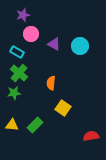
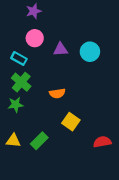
purple star: (23, 15) -> (34, 11), moved
purple triangle: (54, 44) -> (61, 49), turned -32
orange semicircle: (51, 83) -> (57, 93), turned -104
red semicircle: (91, 136) -> (102, 142), moved

